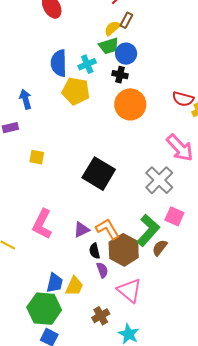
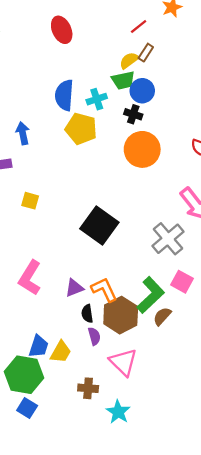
brown cross: (101, 316) -> (88, 388), turned 30

